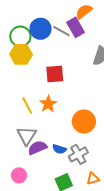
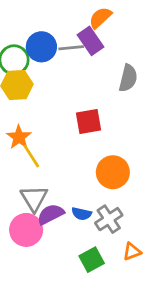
gray line: (61, 31) -> (71, 48), turned -30
red square: (55, 74) -> (88, 122), moved
orange star: (48, 104) -> (19, 137), moved
pink circle: (19, 175) -> (26, 230), moved, size x1.5

